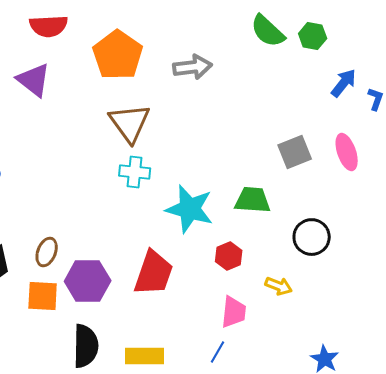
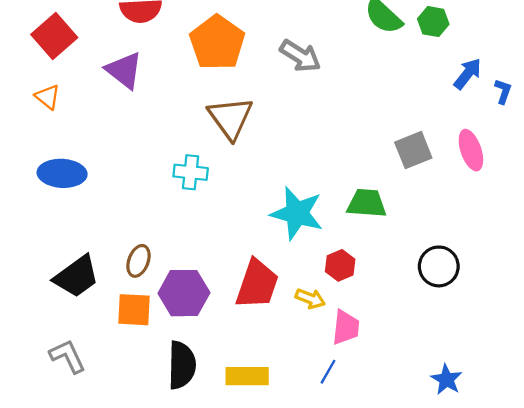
gray arrow: (193, 67) -> (300, 56), turned 39
cyan cross: (135, 172) -> (191, 172), moved
black circle: (312, 237) -> (439, 266), moved
yellow arrow: (279, 286) -> (310, 299), moved

